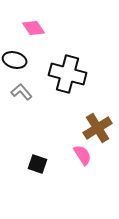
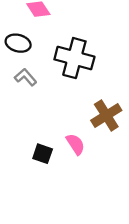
pink semicircle: (83, 155) -> (75, 144), moved

